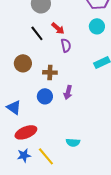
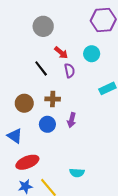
cyan circle: (97, 26) -> (92, 54), moved
black line: (37, 33) -> (41, 68), moved
brown circle: (23, 63) -> (24, 103), moved

